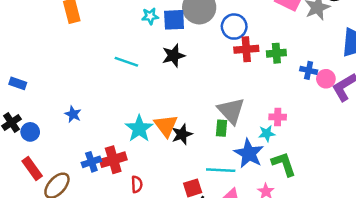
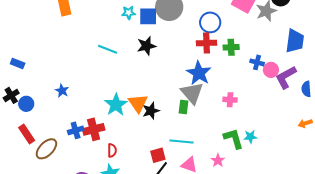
blue circle: (234, 27) -> (210, 22), moved
cyan star: (267, 133) -> (250, 137), moved
blue star: (249, 153) -> (199, 73), moved

